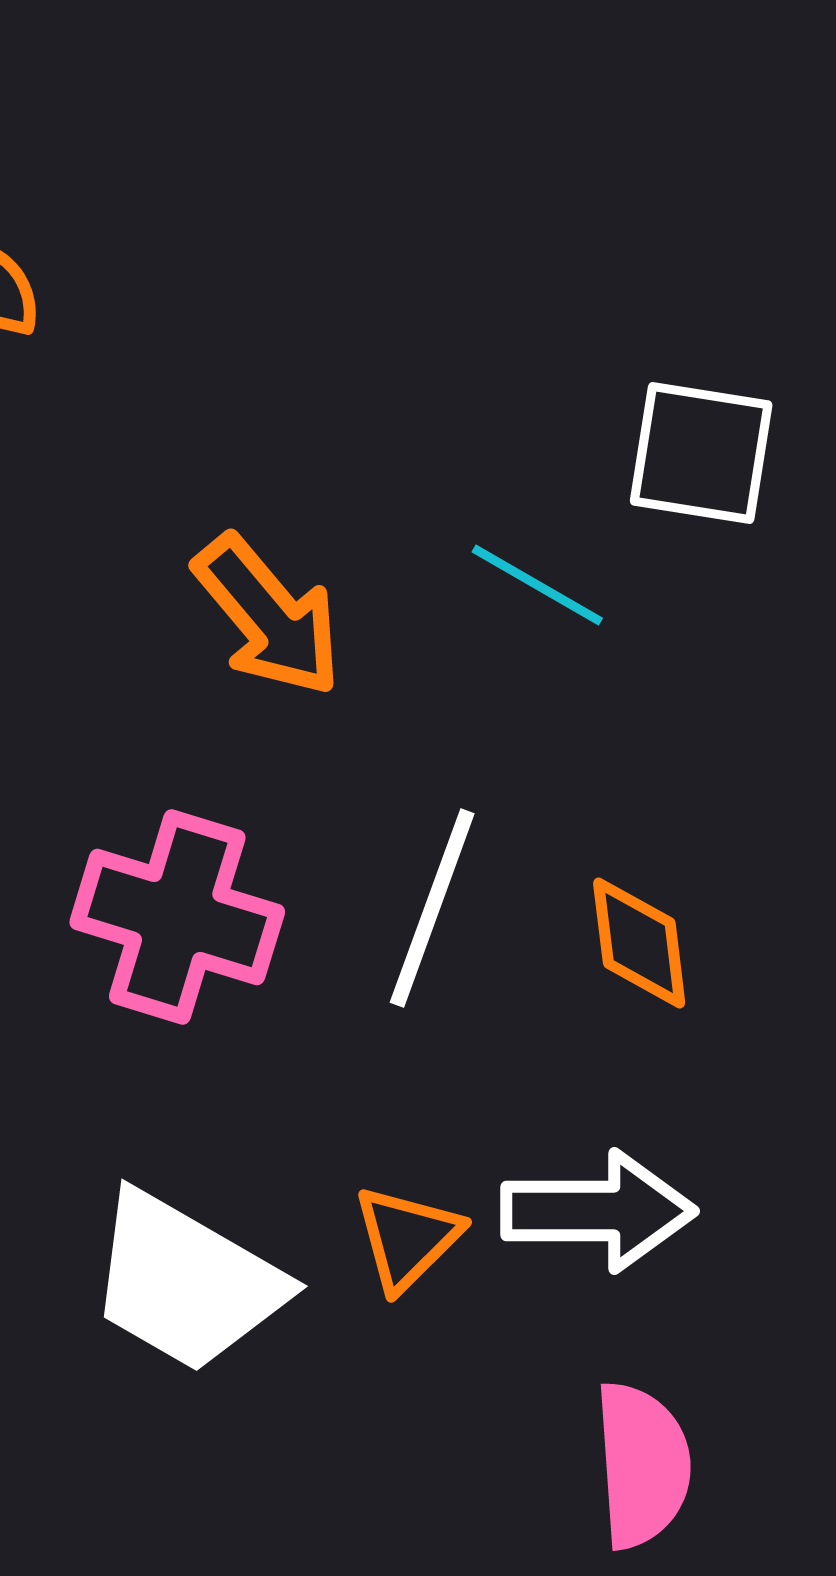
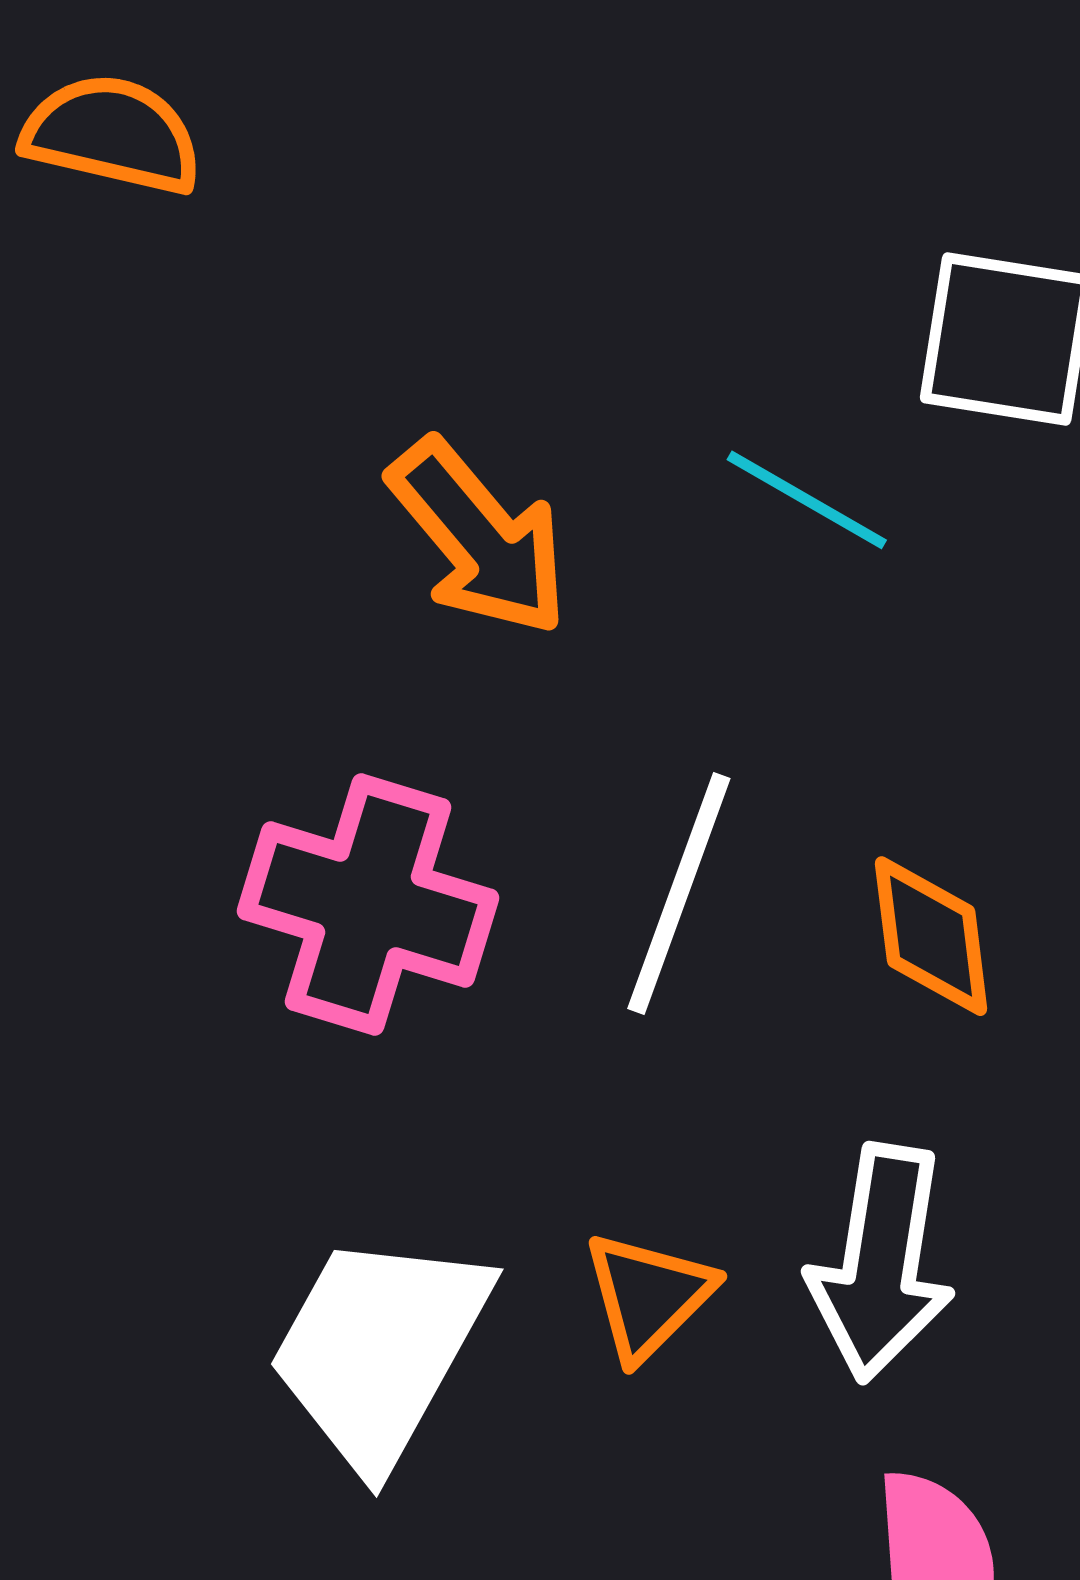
white arrow: (598, 1211) -> (881, 1263), turned 99
white trapezoid: (186, 1282) -> (379, 1349), turned 89

